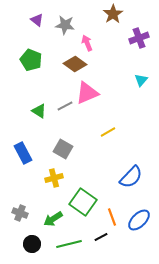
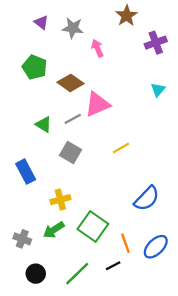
brown diamond: (75, 64) -> (70, 83), moved
gray square: (63, 149) -> (70, 152), moved
green arrow: (53, 219) -> (54, 230), moved
green line: (69, 244) -> (77, 274), turned -30

